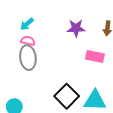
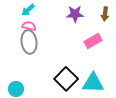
pink rectangle: (95, 56) -> (93, 41), turned -42

